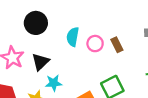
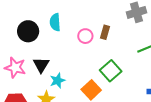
cyan semicircle: (73, 37) -> (55, 22), moved
brown rectangle: (117, 45) -> (105, 32), turned 56

